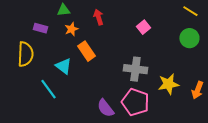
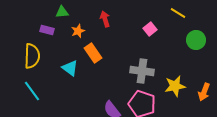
green triangle: (63, 10) -> (62, 12), moved
yellow line: (190, 11) -> (178, 13), moved
cyan line: (48, 89) -> (32, 91), moved

